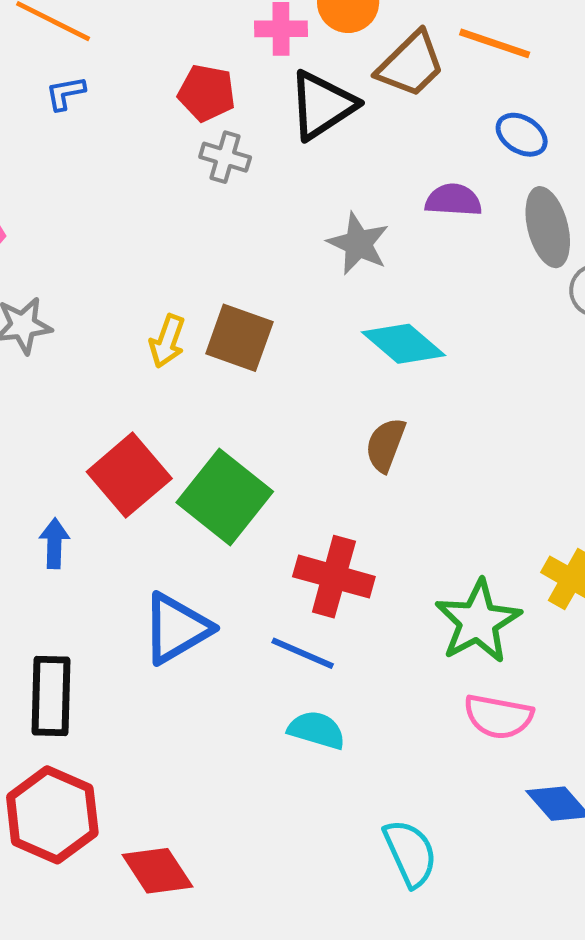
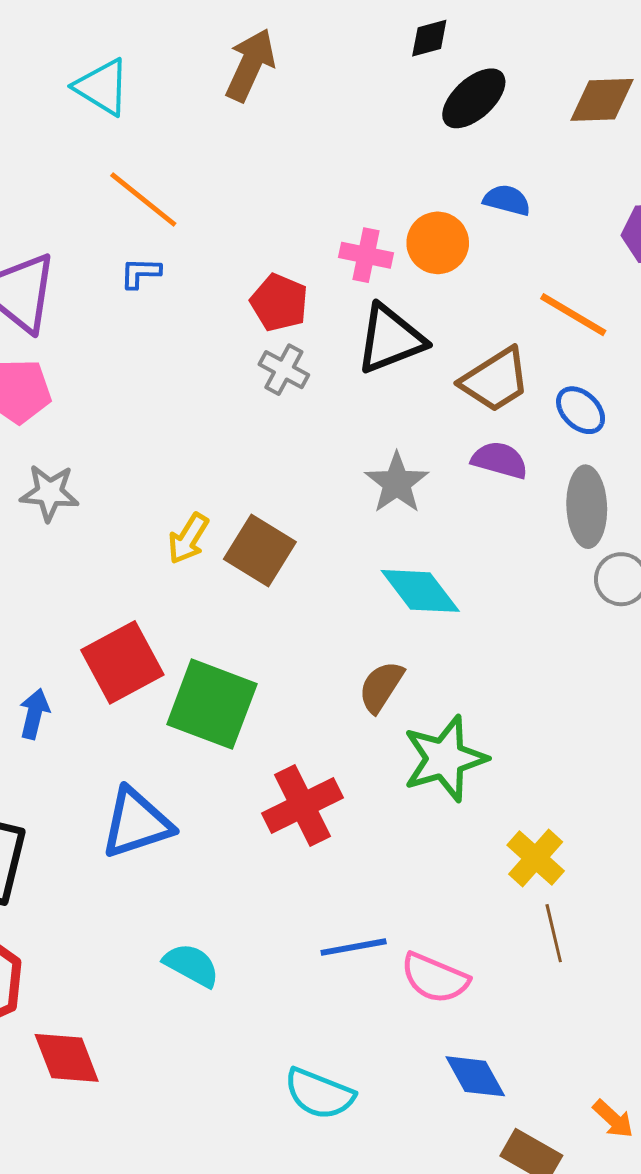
brown trapezoid: (411, 64) -> (495, 380), moved
green square: (225, 497) -> (212, 704), turned -30
red cross: (334, 577) -> (303, 806), turned 36
green star: (478, 621) -> (445, 759), moved
blue line: (303, 653) -> (354, 947), moved, turned -46
cyan semicircle: (317, 730) -> (191, 965), moved
cyan semicircle: (410, 853) -> (319, 1094), turned 124

